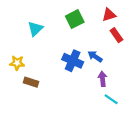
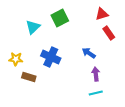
green square: (75, 19) -> (60, 18), moved
blue cross: (73, 61) -> (51, 57), moved
cyan line: (111, 99) -> (96, 93), moved, turned -48

